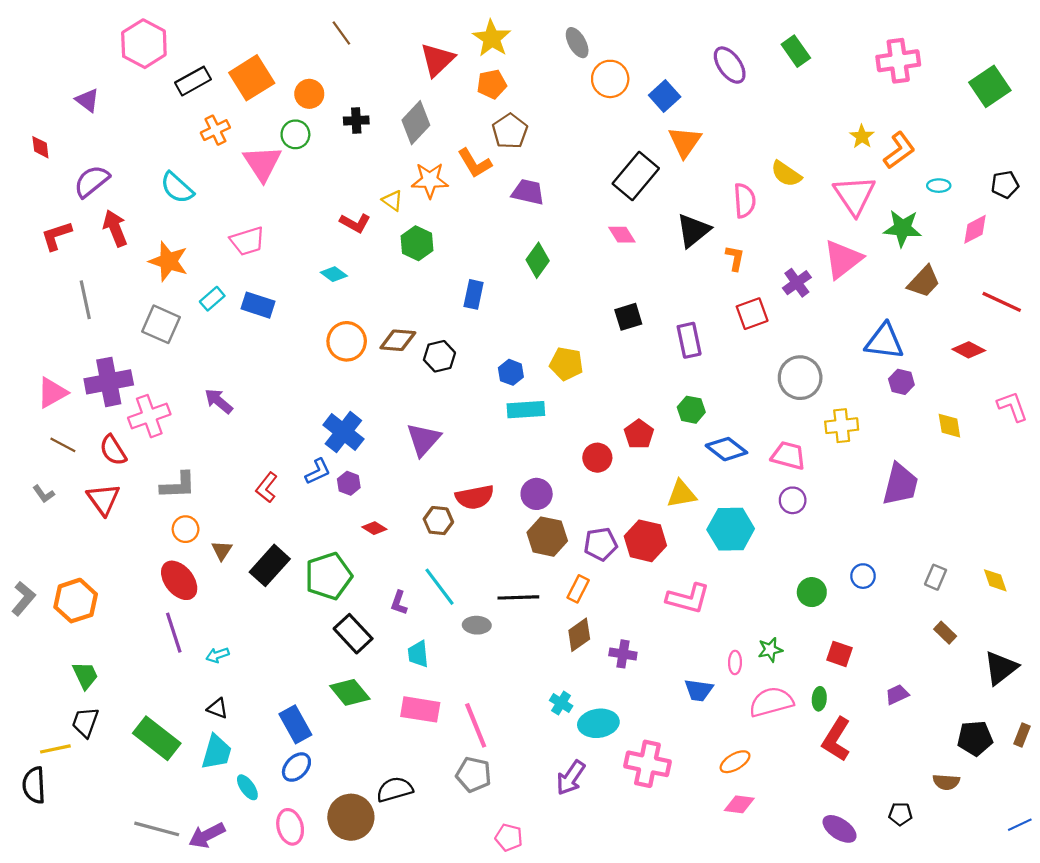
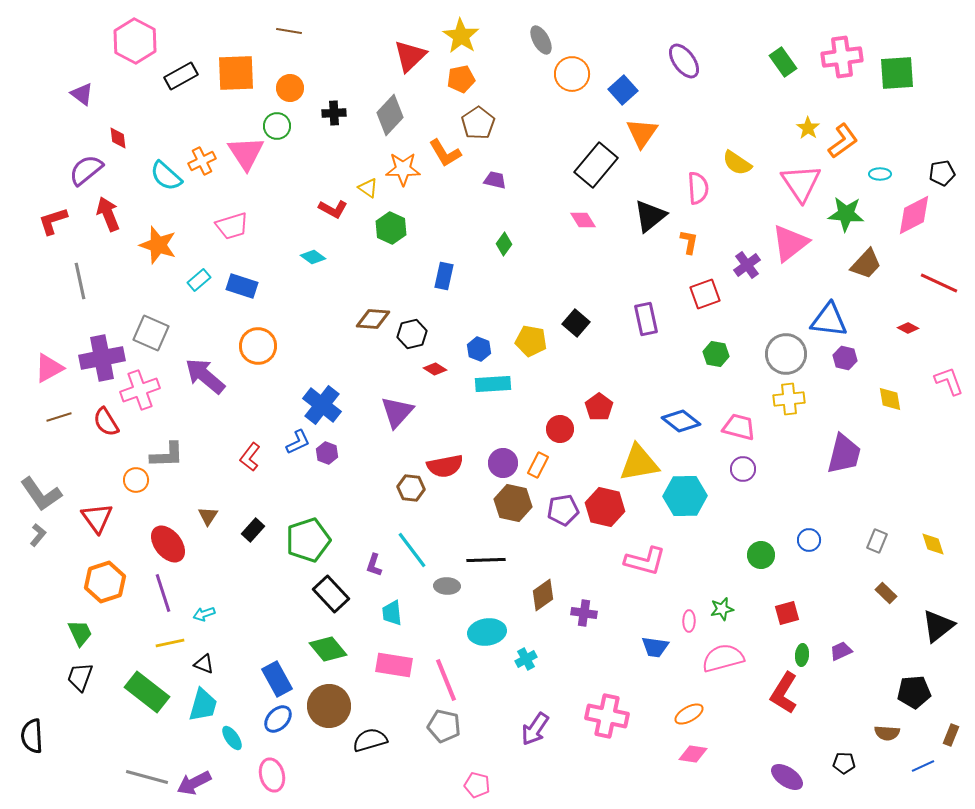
brown line: (341, 33) -> (289, 31), moved, turned -45
green rectangle: (796, 51) -> (783, 62), moved
orange square: (252, 78) -> (236, 73), turned 30
green square: (990, 86) -> (897, 73), moved, turned 30
orange cross: (215, 130) -> (202, 161), moved
red diamond: (40, 147) -> (118, 138), moved
purple trapezoid: (528, 192) -> (495, 180), size x0.7
pink diamond: (975, 229) -> (914, 215), size x1.4
green diamond: (538, 260) -> (504, 244), size x0.7
black square: (628, 317) -> (576, 323), moved, turned -32
gray square: (161, 324) -> (151, 333), moved
orange circle: (347, 341) -> (258, 346), moved
red diamond: (969, 350) -> (908, 328), size x0.7
gray circle: (800, 378) -> (786, 354), moved
purple arrow: (219, 401) -> (205, 376), size x1.5
green hexagon: (691, 410) -> (716, 354), moved
brown line: (63, 445) -> (59, 417), turned -45
gray L-shape: (44, 494) -> (41, 494), moved, size x2.0
yellow triangle: (682, 494) -> (639, 463), size x1.4
red triangle: (103, 499) -> (97, 518), moved
red diamond: (374, 528) -> (435, 369), moved
orange circle: (186, 529) -> (136, 480), moved
black rectangle: (270, 565) -> (253, 530), size x0.6
orange rectangle: (578, 589) -> (538, 465), moved
gray L-shape: (23, 598) -> (38, 535), moved, size x0.7
orange hexagon: (76, 601) -> (105, 582), moved
red square: (840, 654) -> (787, 613), turned -35
green ellipse: (819, 699) -> (802, 655), moved
cyan cross: (561, 703) -> (526, 659), turned 30
cyan ellipse: (598, 723) -> (487, 632), moved
brown rectangle: (1022, 735) -> (951, 735), moved
yellow line: (55, 749) -> (170, 643), moved
brown circle: (351, 817) -> (329, 706), moved
blue line: (1020, 825) -> (923, 766), moved

